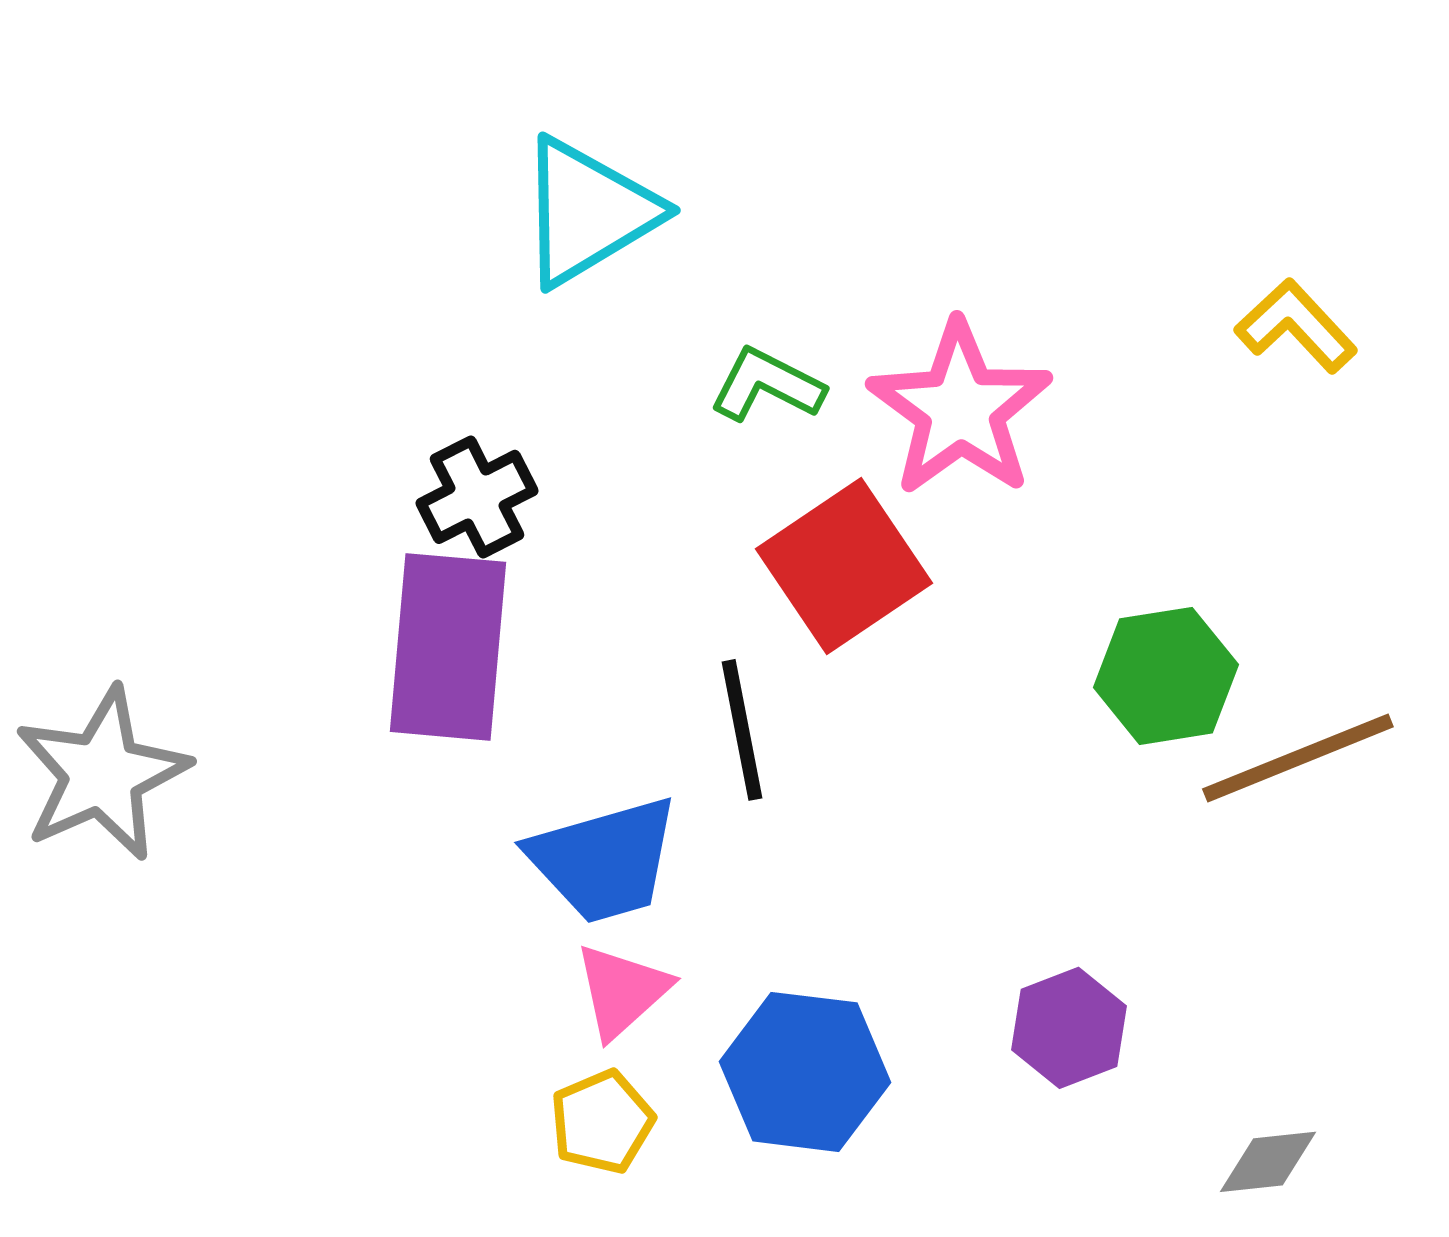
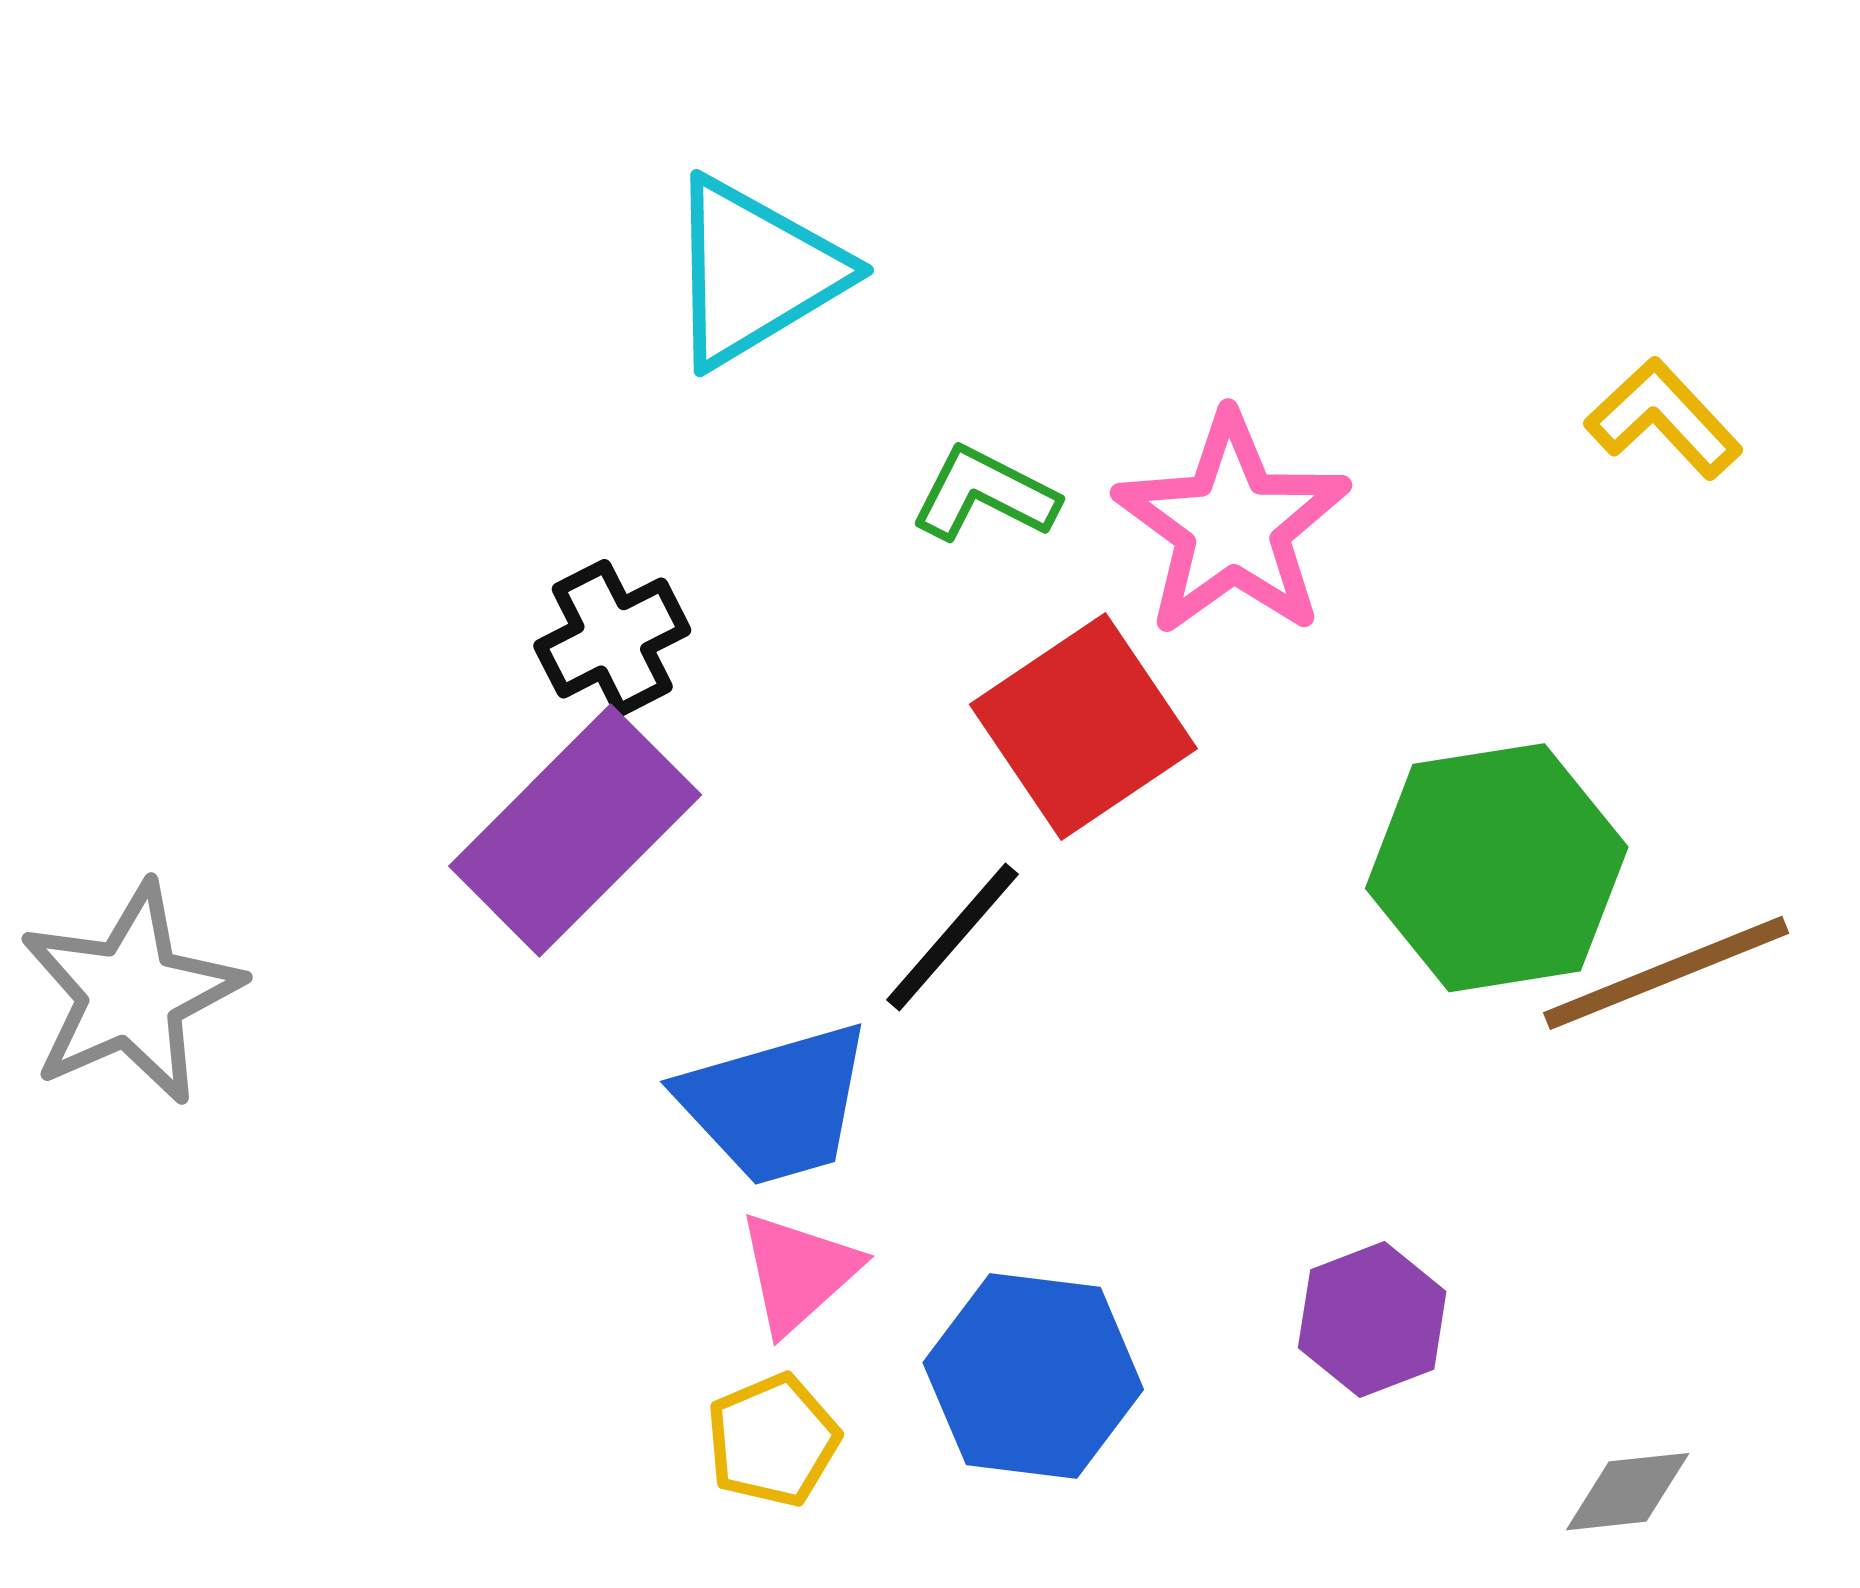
purple rectangle: (448, 647) -> (575, 830), turned 40
green hexagon: (1166, 676) -> (1497, 868), size x1.4
black line: (742, 730) -> (952, 937), turned 52

